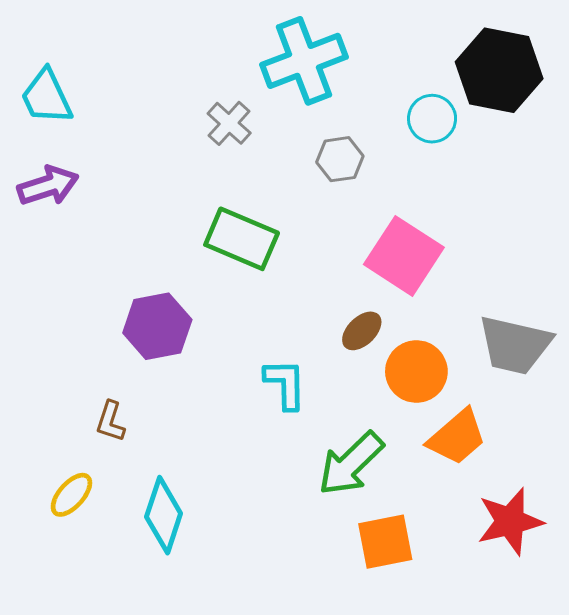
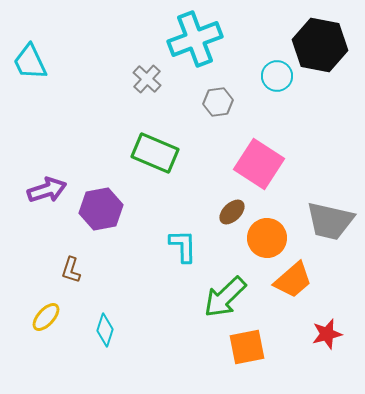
purple arrow: (48, 186) -> (47, 190), moved
cyan diamond: (164, 515) -> (105, 330), size x0.7
red star: (510, 521) -> (327, 334), size x0.7

